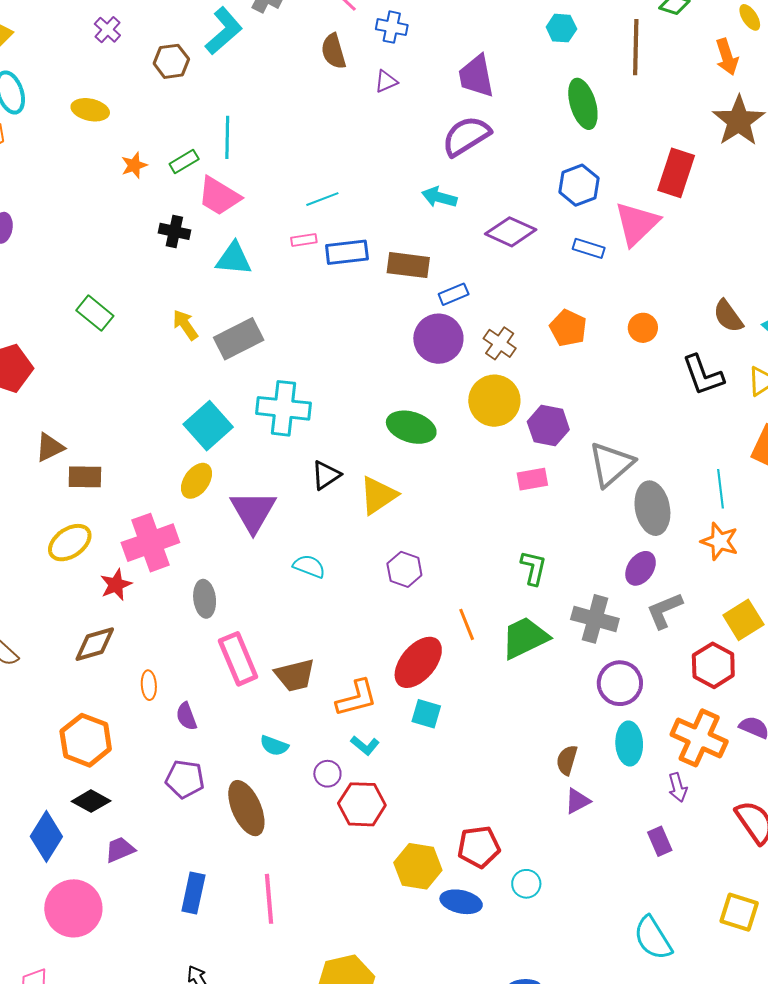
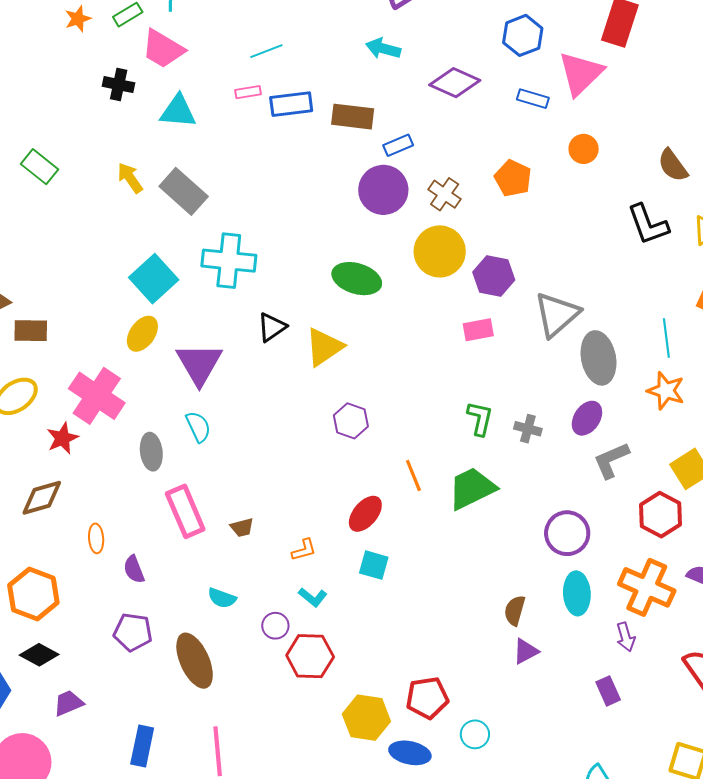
orange circle: (643, 328) -> (584, 149), moved
gray rectangle: (239, 339) -> (184, 191), turned 69
pink cross: (150, 543) -> (97, 396), turned -36
cyan semicircle: (309, 566) -> (198, 427), moved, turned 44
gray cross: (595, 619) -> (528, 429), moved, size x0.6
red ellipse: (418, 662) -> (365, 514), size x0.7
brown trapezoid: (295, 675) -> (242, 527), size x0.6
orange L-shape: (356, 698) -> (304, 550), size x0.6

